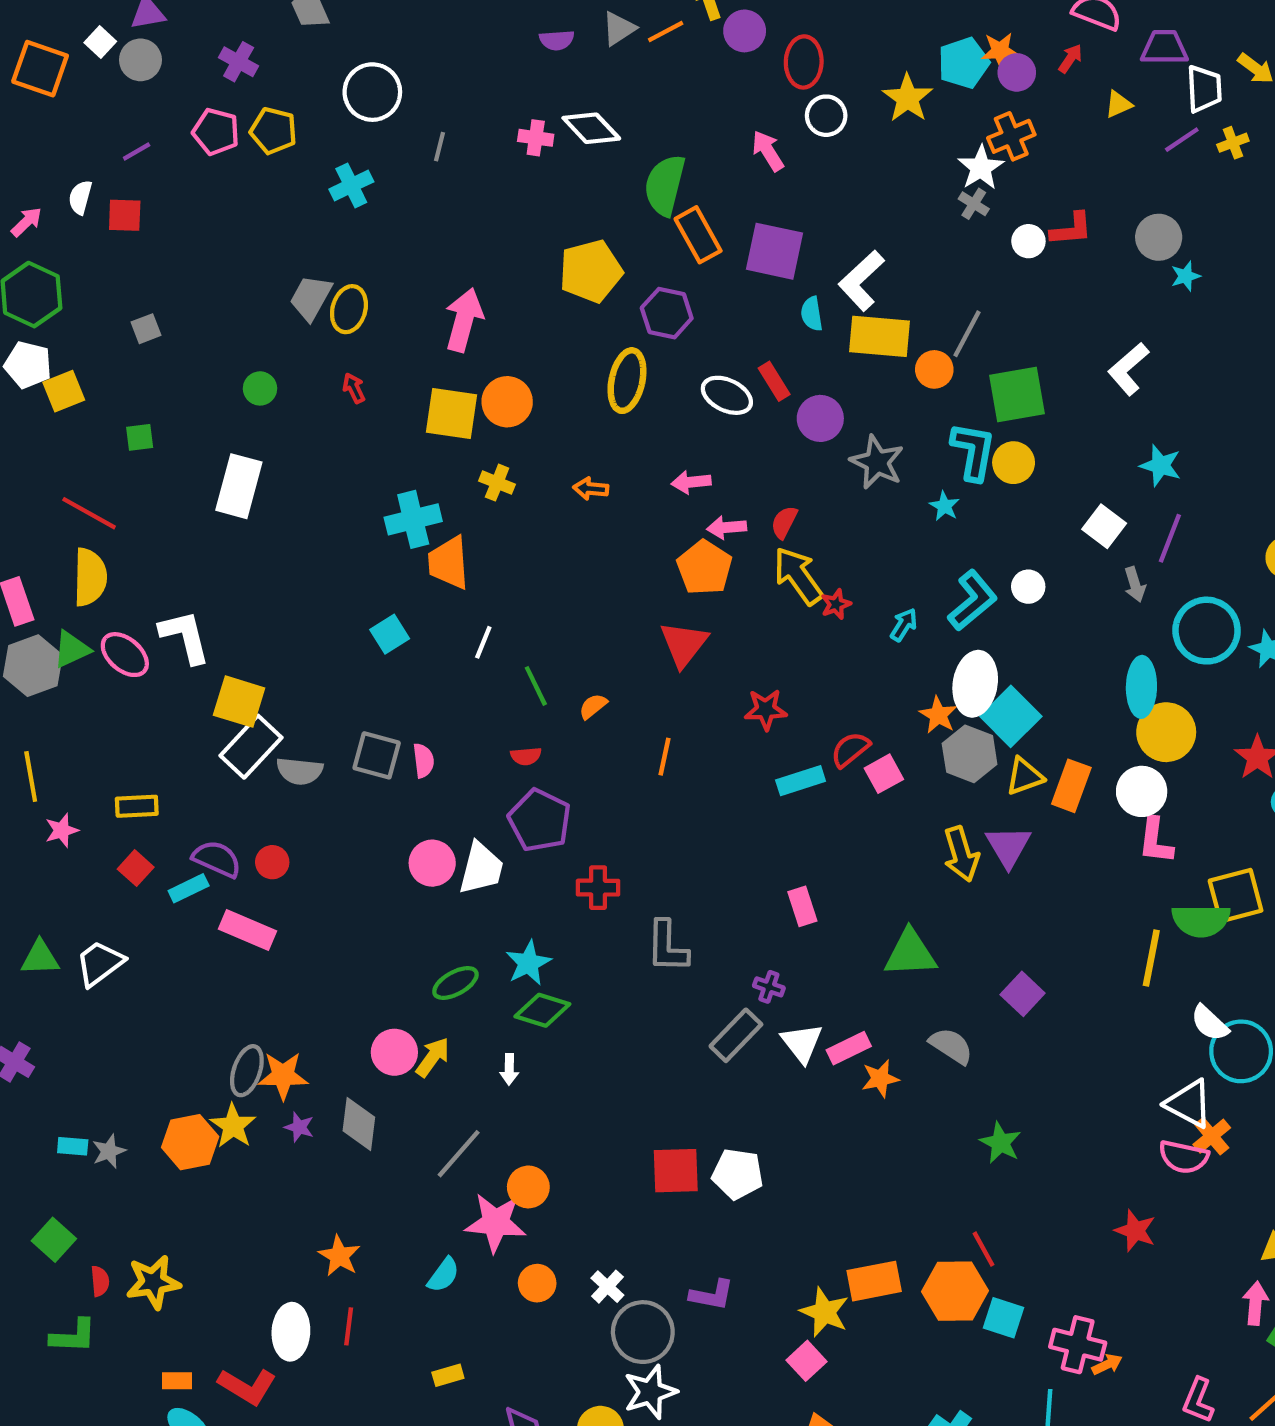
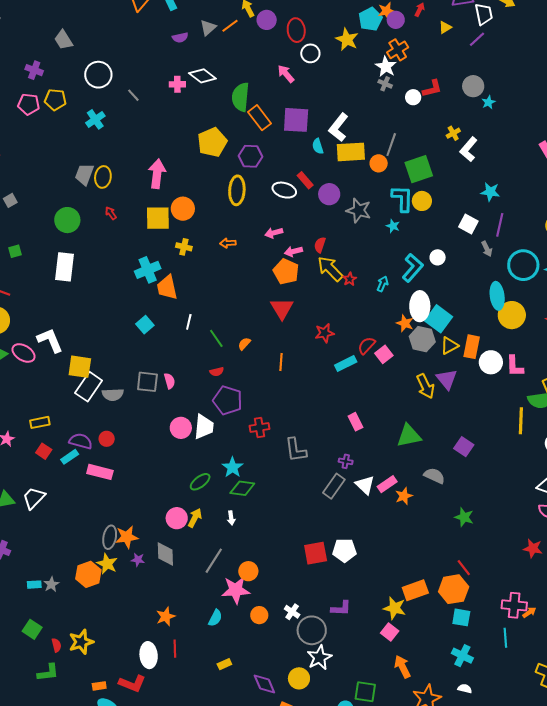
yellow cross: (1233, 143) -> (453, 133), moved
gray line: (440, 147) -> (133, 95), turned -48
green circle: (260, 388) -> (67, 220), size x1.6
white circle: (1142, 791) -> (491, 362), moved
orange star: (339, 1256) -> (166, 617), turned 30
cyan square: (1004, 1318) -> (461, 617), moved

